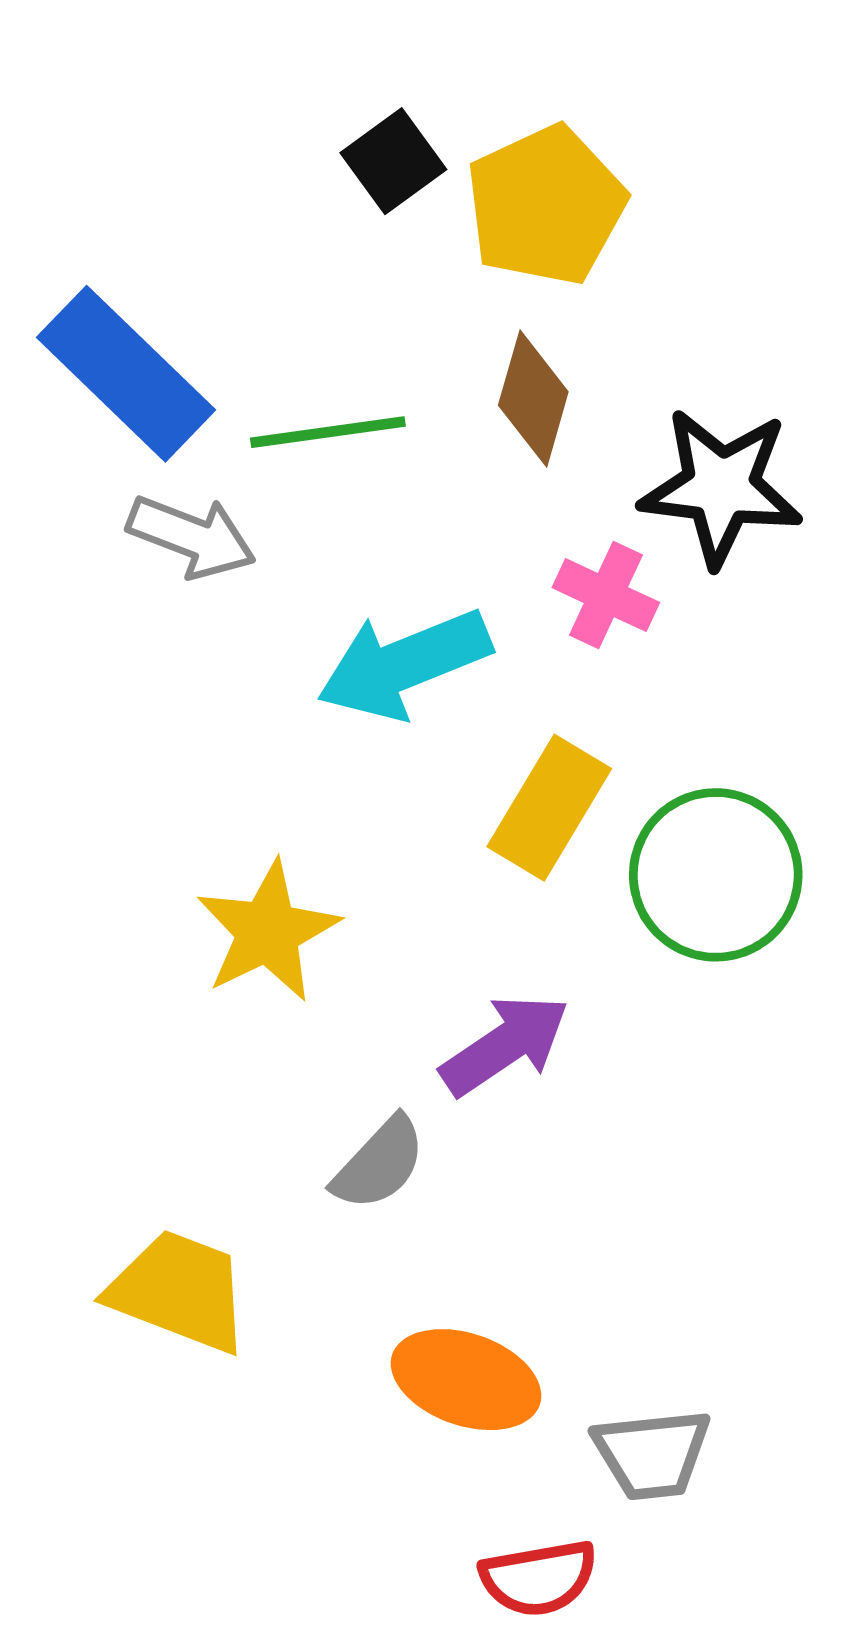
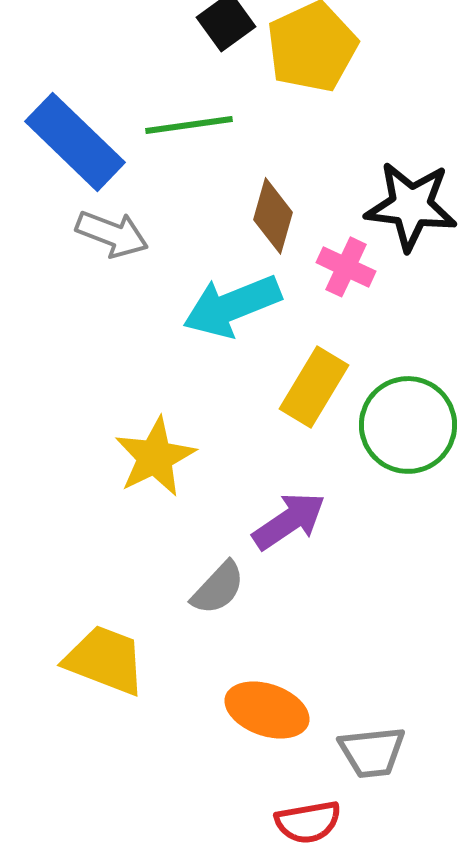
brown diamond: (533, 398) -> (273, 216), moved
green line: (328, 432) -> (189, 125), moved

